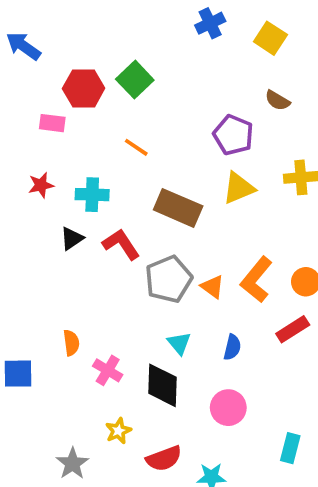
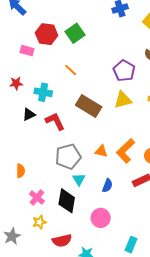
gray pentagon: (169, 279) -> (68, 157), moved
orange triangle: (212, 287) -> (101, 151), turned -32
pink cross: (108, 370) -> (37, 197), moved

